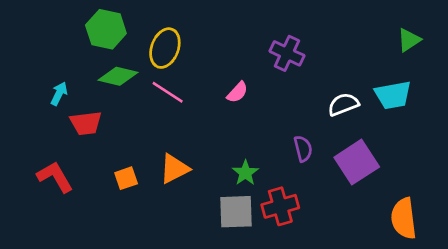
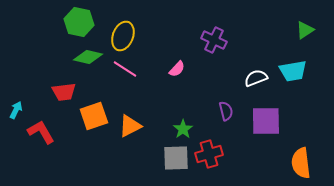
cyan arrow: (59, 94) -> (16, 110), moved
purple square: (357, 162) -> (266, 121), turned 32
orange square: (126, 178) -> (94, 116), moved, size x1.6

